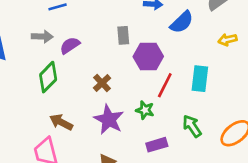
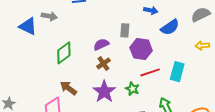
gray arrow: (42, 36) -> (49, 16), moved
purple semicircle: (70, 45) -> (101, 44), moved
red line: (165, 85) -> (150, 72), turned 36

